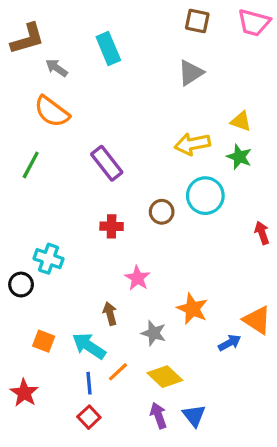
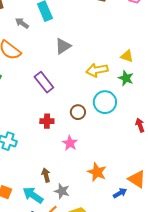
gray arrow: (57, 68) -> (22, 23), moved
gray triangle: (191, 73) -> (63, 46), moved
pink star: (137, 278) -> (70, 143), moved
gray star: (154, 333) -> (62, 191), moved

